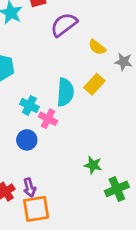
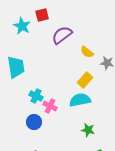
cyan semicircle: (65, 92) -> (80, 100), moved, turned -105
green star: (93, 165) -> (88, 130), moved

